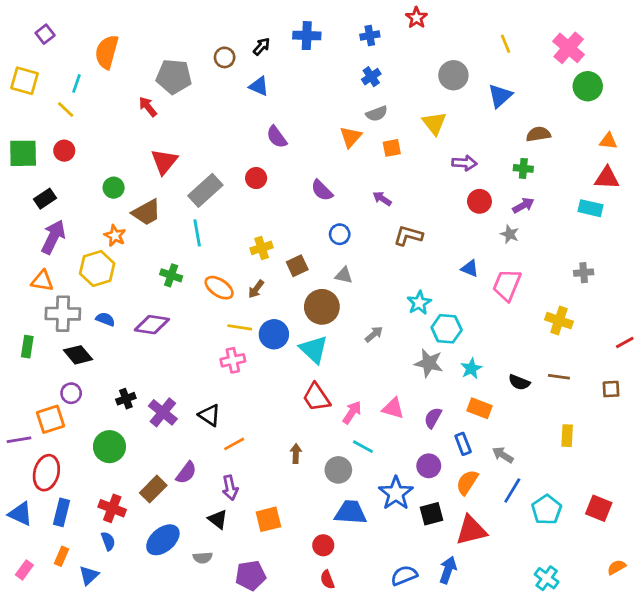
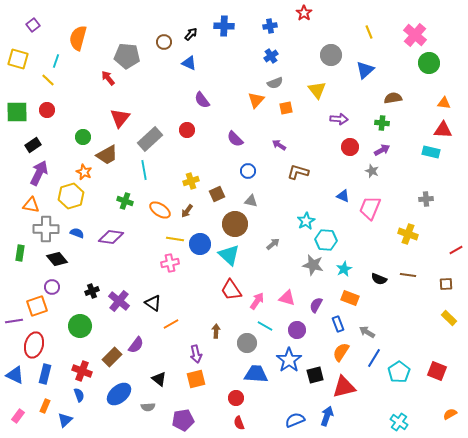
yellow rectangle: (567, 436) -> (449, 318), moved, turned -49
purple circle: (429, 466) -> (297, 330), moved
purple arrow: (230, 488) -> (196, 354), moved

